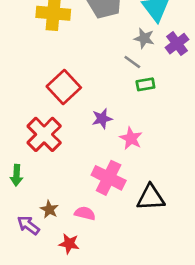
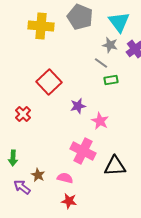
red cross: (44, 134) -> (23, 114), moved, size x0.6
green arrow: (16, 175) -> (13, 158), moved
red star: (69, 244) -> (69, 201), moved

